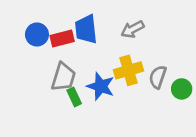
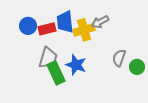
yellow cross: (129, 70) -> (84, 30), moved
green rectangle: (74, 97) -> (56, 73), size x1.6

